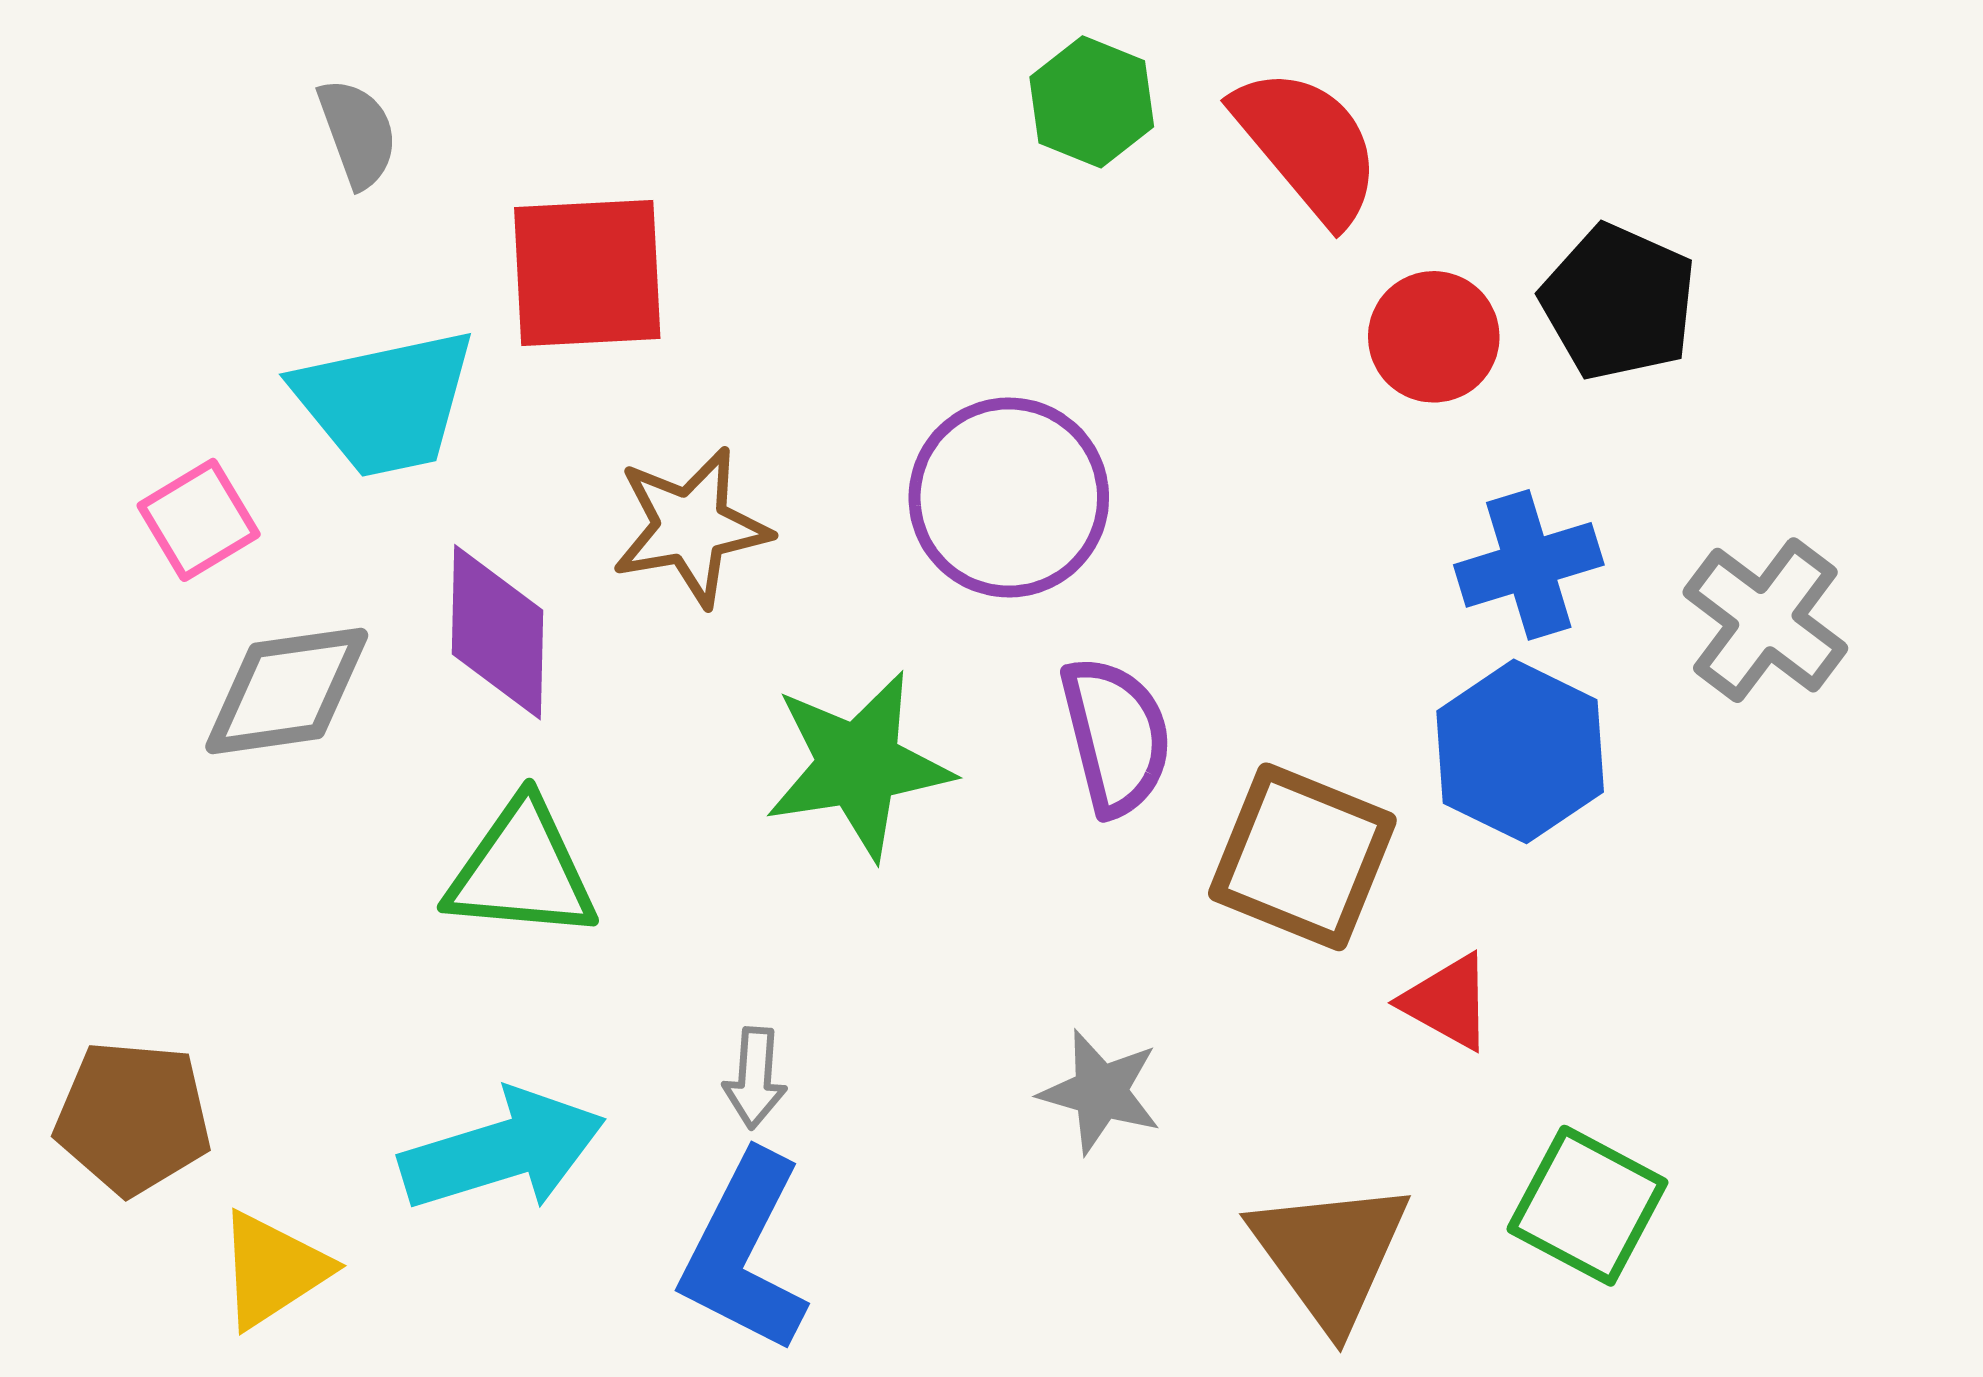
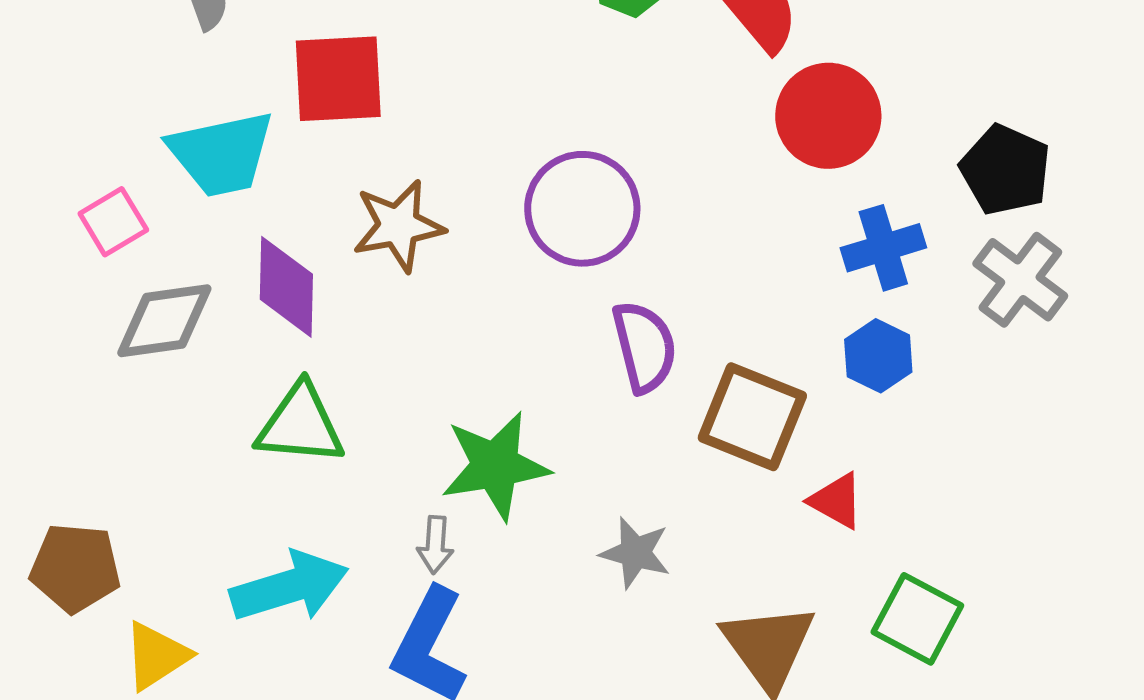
black pentagon: (1619, 302) -> (1005, 170), moved
red circle: (1434, 337) -> (828, 116), size x1.4
blue hexagon: (1520, 751) -> (878, 356), size x0.7
green star: (859, 765) -> (495, 466), moved

